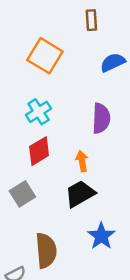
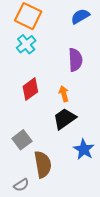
cyan cross: (39, 112) -> (26, 44), moved
gray square: (22, 194) -> (22, 140), moved

